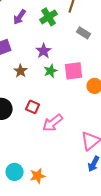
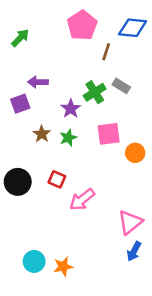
purple arrow: (20, 17) -> (38, 82), moved, turned 56
green cross: (49, 17) -> (95, 92), moved
green star: (51, 71) -> (68, 138), moved

